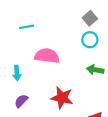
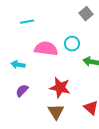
cyan circle: (90, 40) -> (72, 44), moved
cyan arrow: (17, 73) -> (18, 65), turned 104

